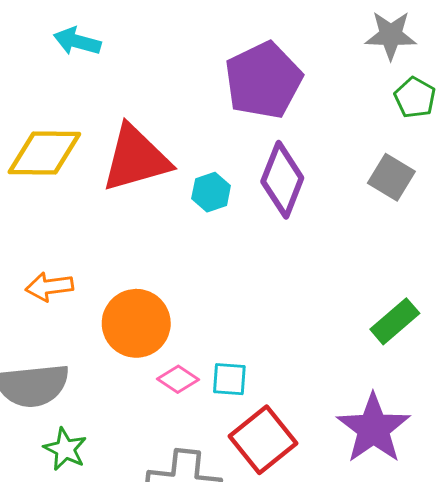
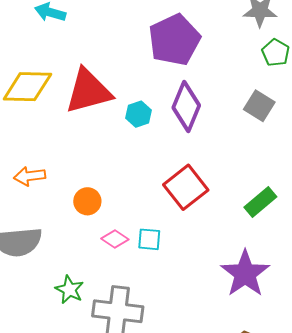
orange circle: (136, 323) -> (87, 201), size x0.6
red square: (263, 440) -> (186, 187), moved
green star: (65, 449) -> (70, 290), moved

